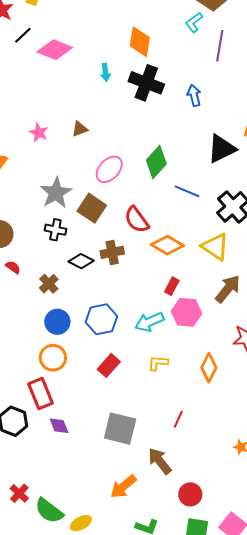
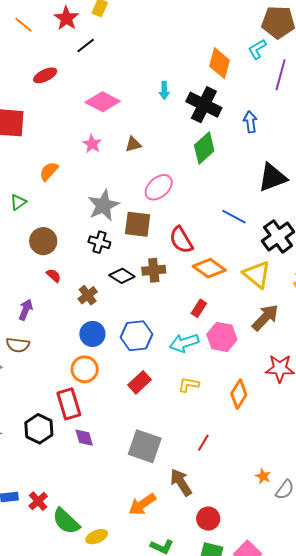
orange diamond: (140, 42) -> (219, 63), moved
pink diamond: (55, 50) -> (103, 102), moved
green diamond: (156, 162) -> (204, 148), moved
brown square: (92, 208) -> (138, 224), turned -32
red rectangle: (172, 286) -> (199, 308), moved

